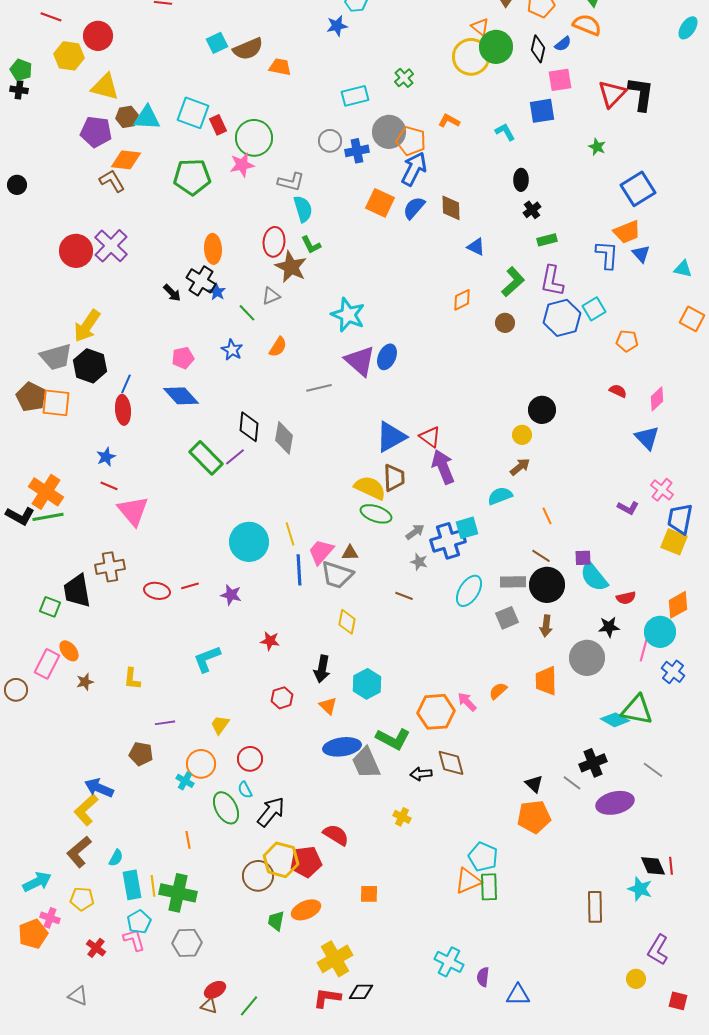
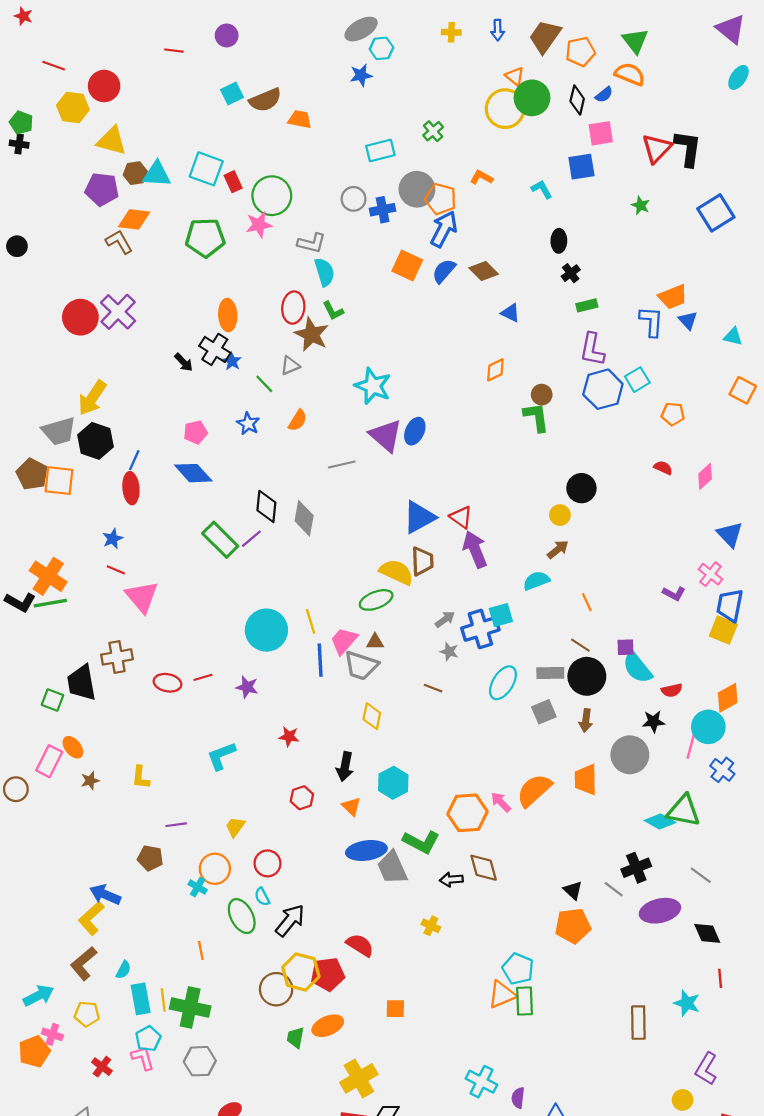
blue square: (638, 189) -> (716, 213), moved
brown diamond: (451, 208) -> (484, 271), turned -44
green L-shape: (513, 282) -> (536, 417), moved, turned -56
blue triangle: (647, 438) -> (730, 534), moved
green ellipse: (376, 514) -> (376, 600), moved, turned -40
orange semicircle: (498, 691) -> (534, 790), size x1.8
black diamond: (653, 866) -> (707, 933), moved

